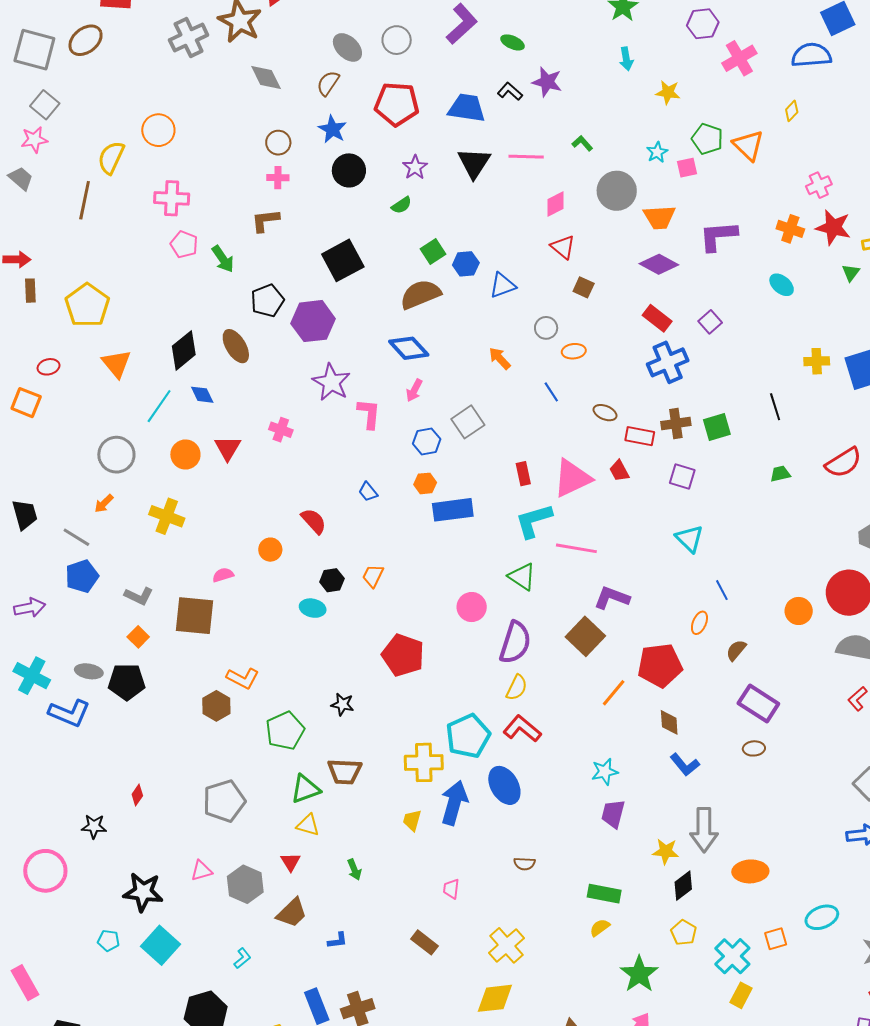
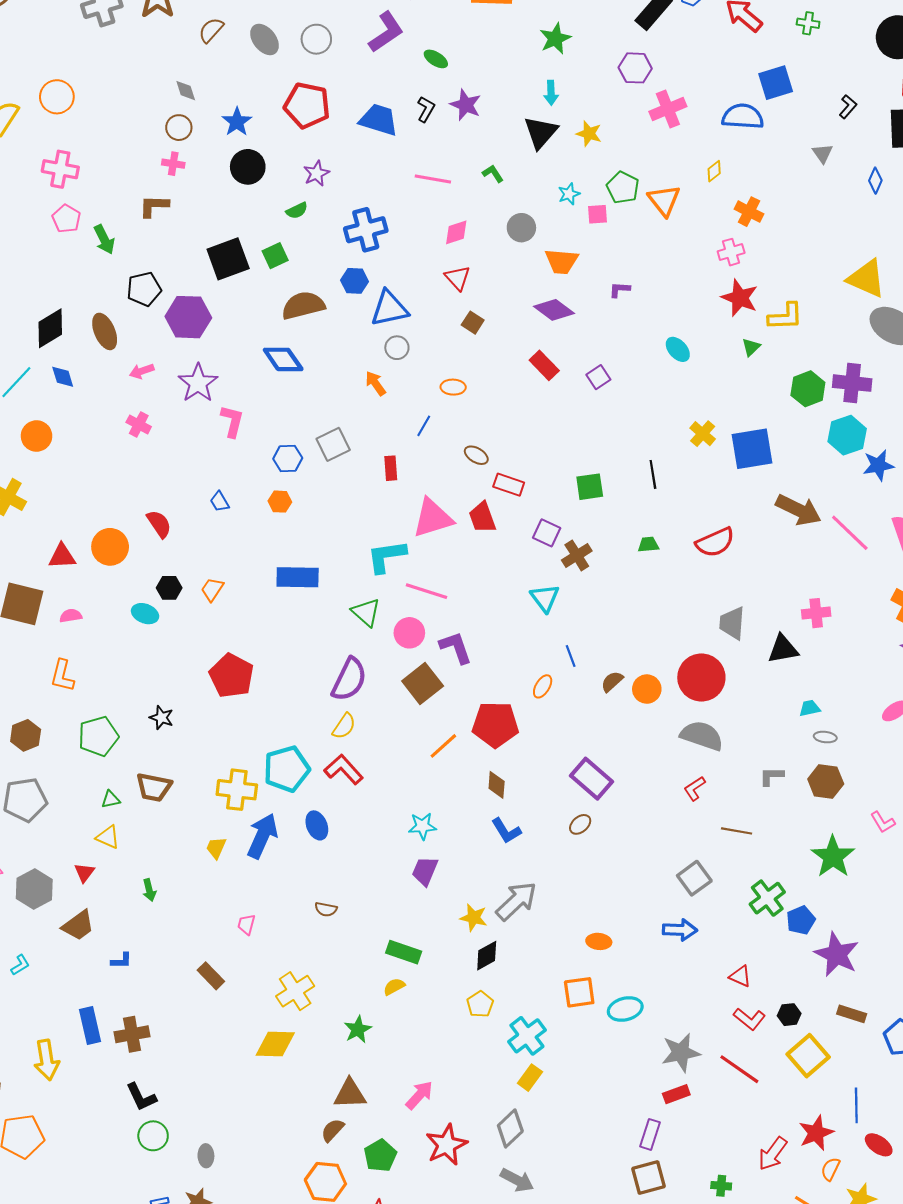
gray diamond: (266, 77) -> (186, 91), moved, size x0.7
brown semicircle: (328, 83) -> (211, 30), moved
black L-shape: (510, 91) -> (426, 109), turned 70
black triangle: (474, 163) -> (541, 132), moved
gray circle: (617, 191) -> (521, 228), size x0.7
orange cross: (790, 229) -> (749, 212), moved
purple L-shape: (718, 236) -> (620, 290), size x0.5
green square: (433, 252) -> (275, 256), moved
blue triangle: (503, 285) -> (389, 308), size x1.4
gray circle: (546, 328) -> (397, 348), moved
yellow cross: (817, 361) -> (703, 434), turned 35
blue cross: (668, 362) -> (366, 230), moved
pink arrow: (414, 390) -> (142, 371), moved, turned 35
blue line: (551, 392) -> (424, 426), turned 55
brown cross: (676, 423) -> (577, 555), moved, turned -32
red triangle: (228, 448) -> (62, 556), moved, turned 48
red trapezoid: (619, 471) -> (482, 517), size x1.4
red rectangle: (523, 474) -> (391, 468), moved
blue rectangle: (453, 510) -> (298, 577), moved
orange circle: (270, 550) -> (110, 547), size x1.5
pink semicircle: (223, 575) -> (71, 616), moved
purple L-shape: (612, 598) -> (456, 647), turned 42
pink circle: (472, 607) -> (409, 633), moved
brown semicircle: (736, 650) -> (612, 681), moved
orange L-shape: (243, 678) -> (62, 676), turned 68
brown hexagon: (216, 706) -> (26, 735), moved
brown ellipse: (754, 748) -> (580, 824), turned -45
blue ellipse: (504, 785) -> (317, 825), size x0.7
green triangle: (305, 789) -> (111, 799), size x0.6
gray arrow: (704, 830) -> (516, 901), turned -141
orange ellipse: (750, 871) -> (599, 941), moved, size x0.7
orange square: (776, 939) -> (579, 992), moved, size x1.4
green star: (639, 974) -> (358, 1029), moved, size x0.7

